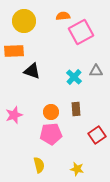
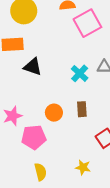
pink pentagon: (51, 134) -> (34, 137), moved
yellow star: (77, 169) -> (83, 167), moved

